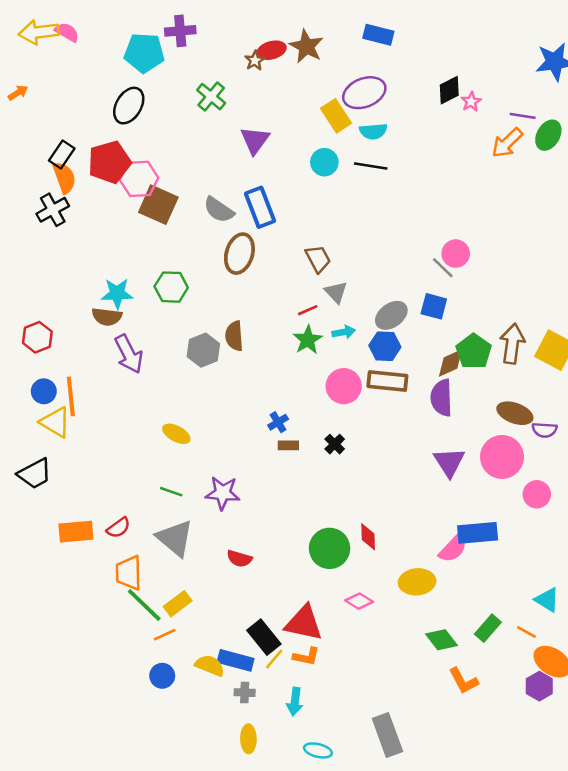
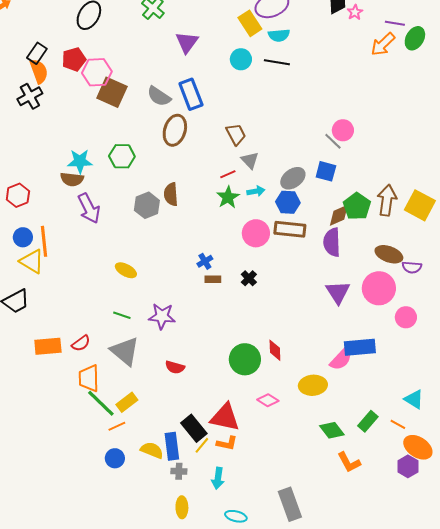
red pentagon: (109, 162) -> (74, 59), size x0.7
blue rectangle: (236, 660) -> (172, 446), turned 68

